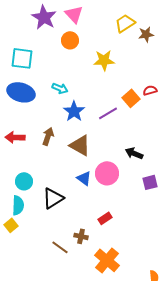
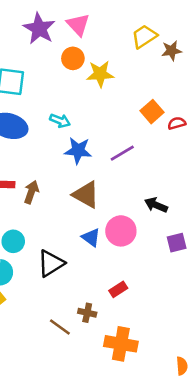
yellow star: (104, 60) -> (100, 74), moved
orange square: (131, 98) -> (152, 112), moved
blue star: (74, 111) -> (78, 151), turned -30
brown arrow: (48, 136) -> (31, 192), moved
orange cross: (107, 260) -> (121, 344), turned -30

